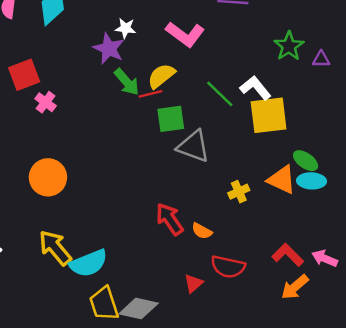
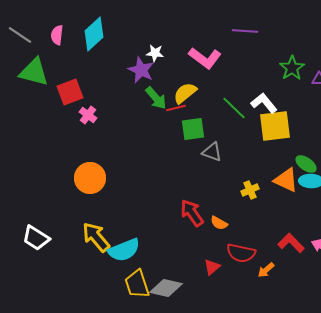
gray triangle: (193, 146) -> (212, 152), size x0.7
orange arrow: (295, 287) -> (266, 270), moved, size x0.7

